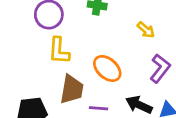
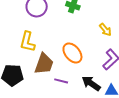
yellow L-shape: (59, 51) -> (27, 42), moved

